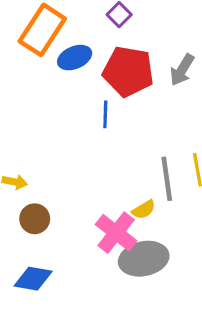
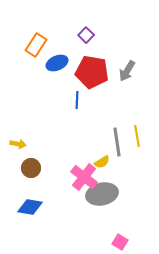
orange rectangle: (42, 30) -> (36, 45), size x0.7

